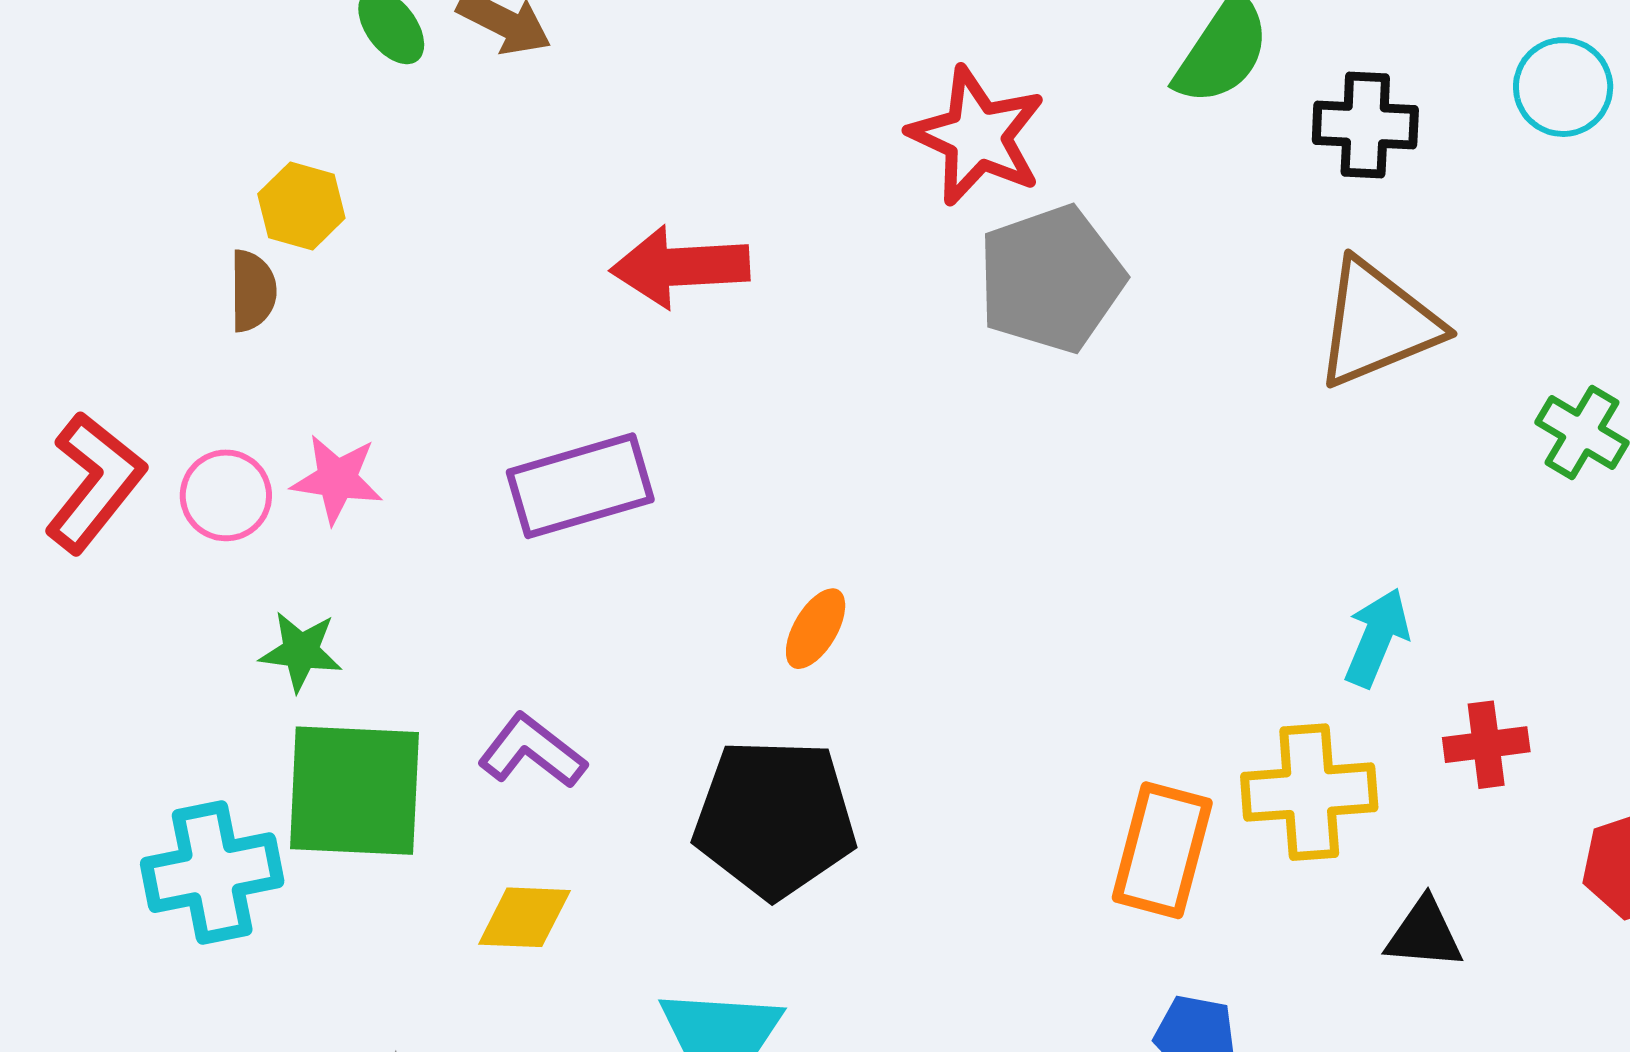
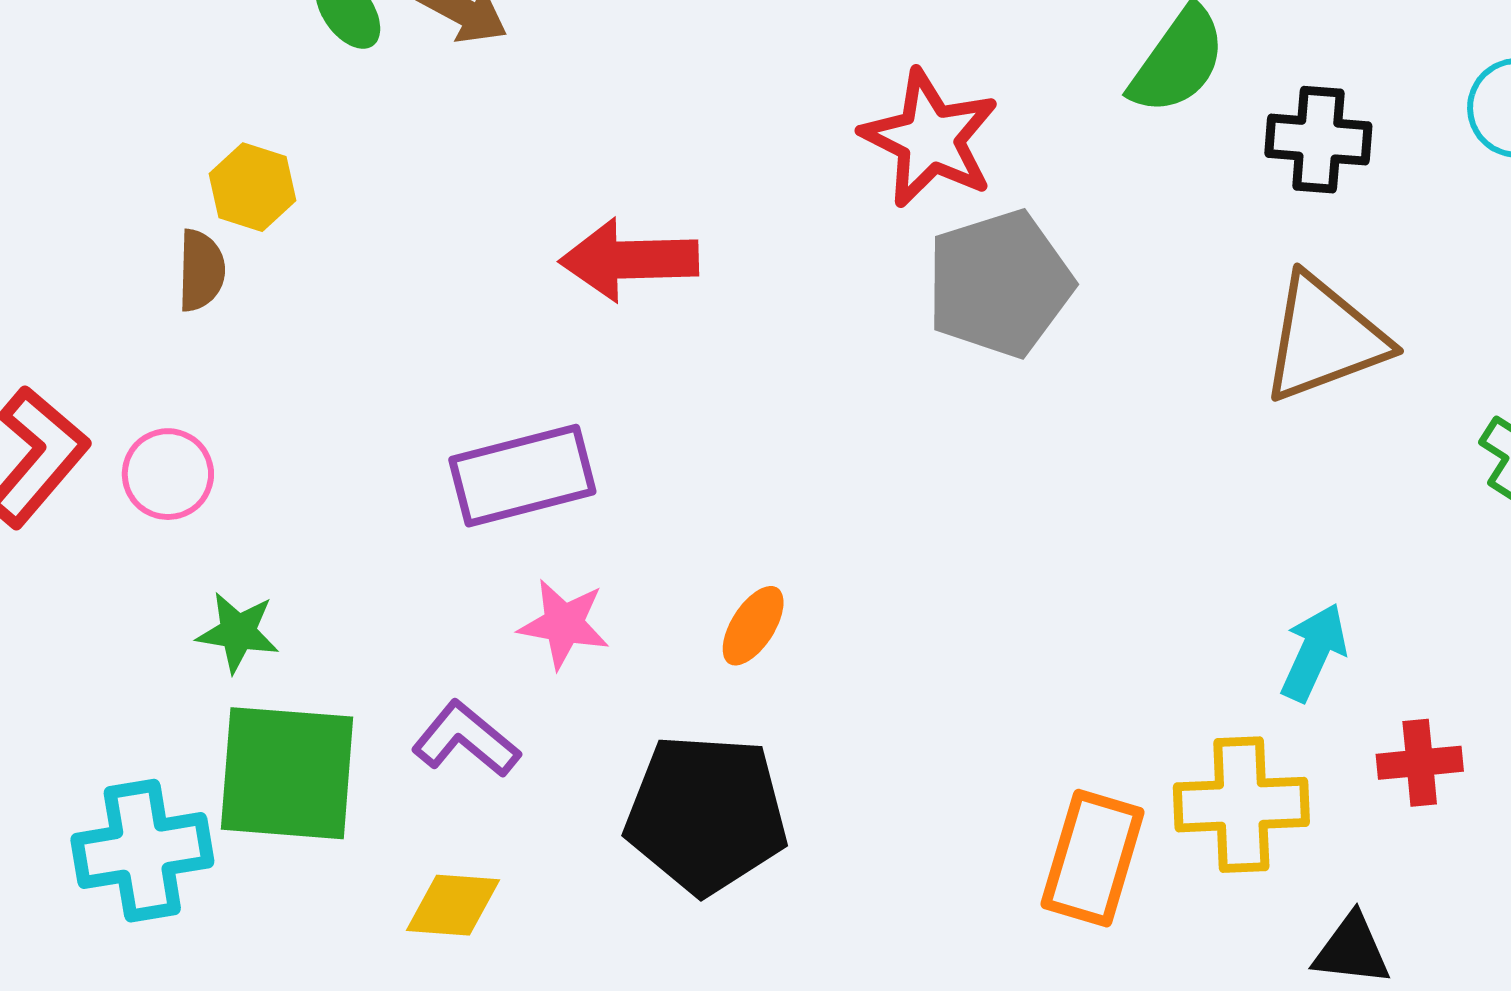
pink star: (337, 479) -> (564, 624), moved

